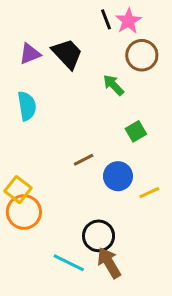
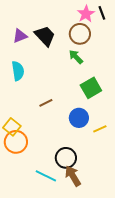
black line: (106, 19) -> (102, 13), moved
brown circle: (142, 55) -> (80, 34), moved
green square: (136, 131) -> (91, 88), size x1.5
brown line: (84, 160) -> (46, 103), moved

